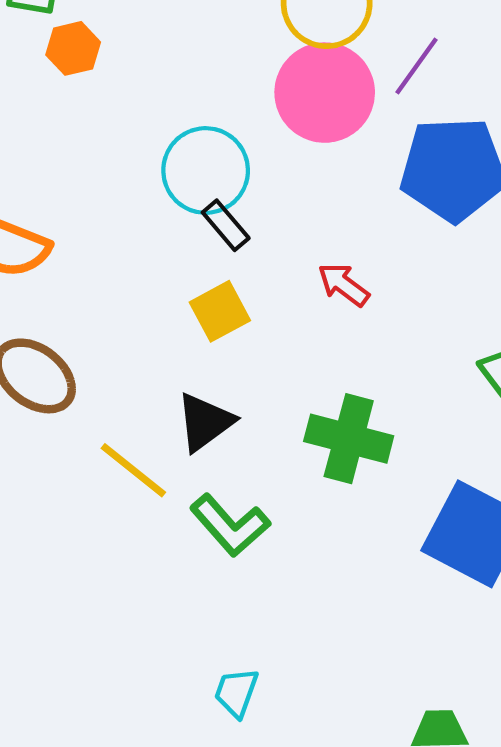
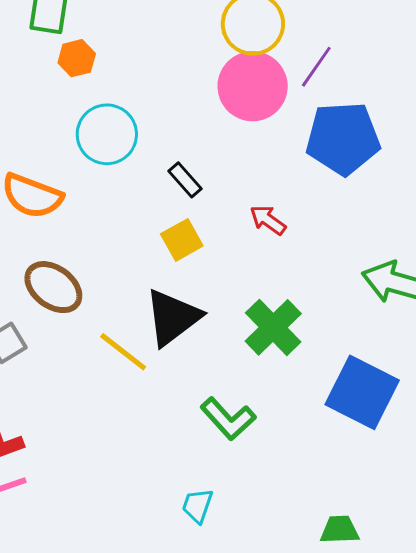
cyan circle: (206, 170) -> (107, 134), moved
black triangle: (205, 422) -> (173, 317), size x1.4
green cross: (349, 439) -> (273, 327), turned 32
green L-shape: (230, 525) -> (228, 419), moved

